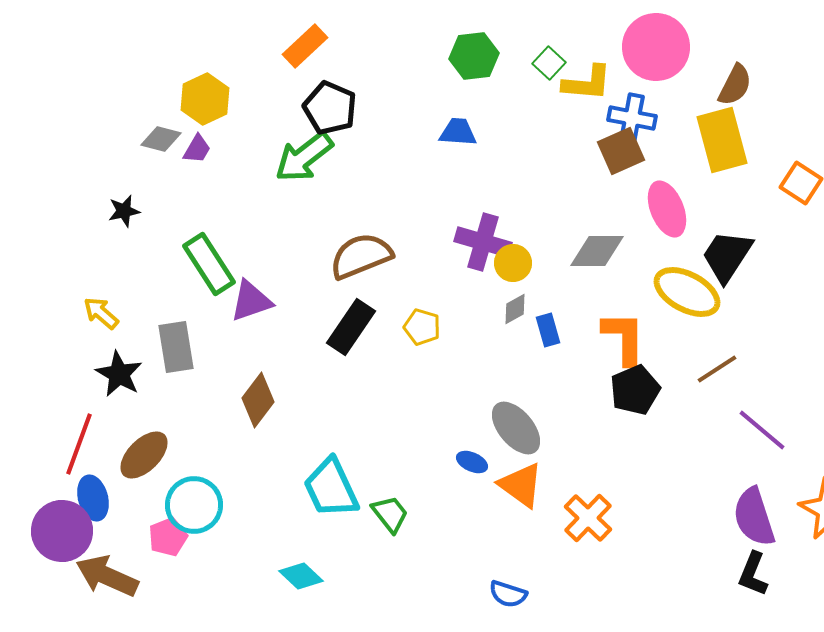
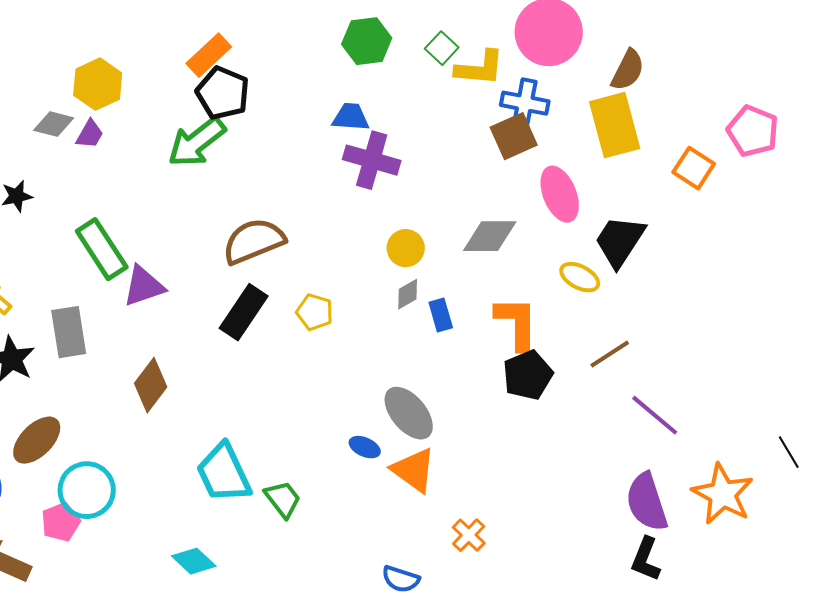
orange rectangle: (305, 46) -> (209, 55), moved
purple cross: (483, 242) -> (372, 160), moved
yellow ellipse: (687, 292) -> (580, 277), size x0.6
orange cross: (588, 518) -> (469, 535), moved, size x0.7

